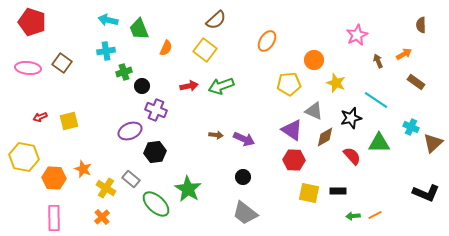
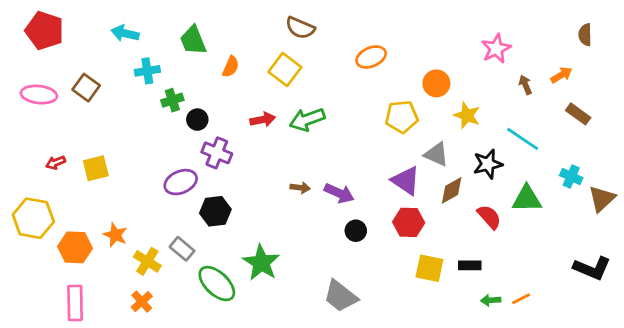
cyan arrow: (108, 20) -> (125, 33), moved
brown semicircle: (216, 20) -> (300, 28), turned 65
orange ellipse: (267, 41) -> (371, 57), turned 35
black circle: (243, 177) -> (356, 231), moved

